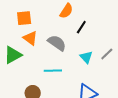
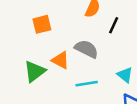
orange triangle: (30, 38) -> (61, 60), moved
cyan triangle: (86, 57) -> (125, 75), moved

